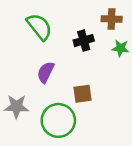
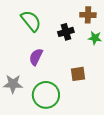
brown square: (82, 94) -> (78, 74), moved

